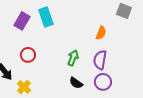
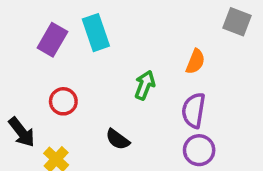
green arrow: (73, 58) -> (145, 85), moved
black semicircle: (76, 83) -> (118, 139), moved

